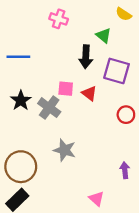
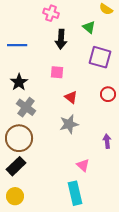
black arrow: (86, 57) -> (61, 39), moved
red triangle: (89, 93) -> (71, 97), moved
gray cross: (49, 108) -> (26, 107), moved
gray star: (65, 150) -> (69, 124), moved, turned -30

